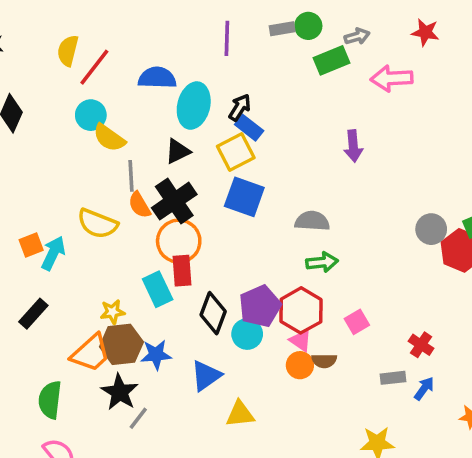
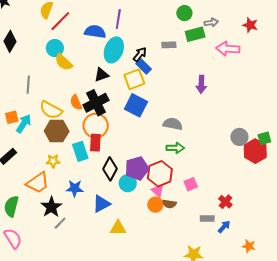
gray rectangle: (282, 29) -> (169, 45), moved
purple line: (227, 38) -> (118, 19), moved
gray line: (131, 176) -> (28, 85), moved
brown hexagon: (121, 344) -> (57, 131), moved

